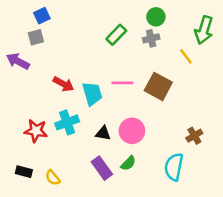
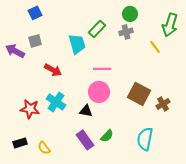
gray square: (36, 37) -> (35, 41), moved
brown square: (158, 86) -> (139, 94), moved
cyan trapezoid: (92, 94) -> (77, 44), moved
cyan cross: (67, 122) -> (56, 102), turned -36
pink circle: (132, 131) -> (99, 92), moved
brown cross: (194, 136) -> (163, 104), moved
black rectangle: (24, 172) -> (20, 143), turned -32

